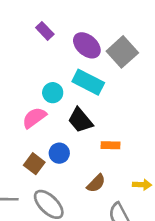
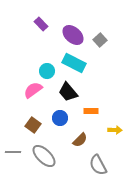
gray square: (122, 52) -> (100, 40), size x0.6
blue circle: (59, 153) -> (60, 118), moved
yellow arrow: (142, 185) -> (115, 130), moved

